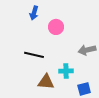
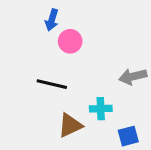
pink circle: (56, 27) -> (70, 41), moved
brown triangle: (46, 82) -> (70, 125), turned -30

